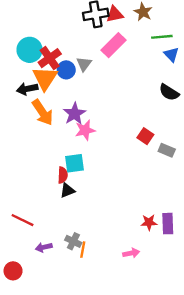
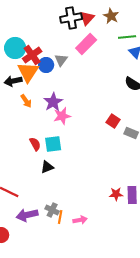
red triangle: (115, 14) -> (87, 18), turned -35
orange arrow: (43, 112) -> (26, 101), size x0.6
red semicircle: (63, 175) -> (35, 144), moved, turned -32
purple arrow: (44, 247) -> (27, 215), size x1.5
pink arrow: (131, 253) -> (80, 220), moved

